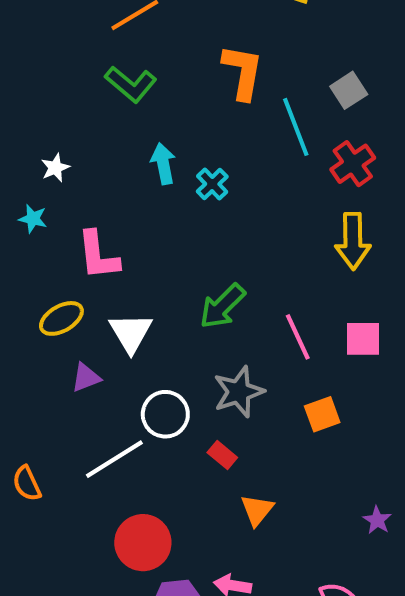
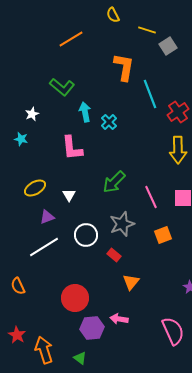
green L-shape: (131, 84) -> (62, 87), moved
gray square: (349, 90) -> (168, 46), moved
pink L-shape: (98, 255) -> (72, 148), moved
white triangle: (131, 333) -> (69, 195), size x0.6
white line: (114, 459) -> (44, 247), moved
orange semicircle: (27, 484) -> (18, 286), moved

